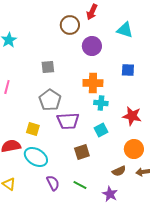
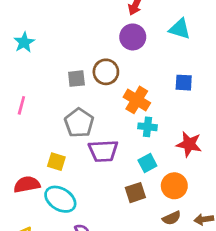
brown circle: (70, 25) -> (106, 72), moved
purple circle: (92, 46) -> (133, 37), moved
orange cross: (93, 83) -> (137, 100), turned 30
orange circle: (134, 149) -> (174, 186), moved
brown square: (82, 152) -> (135, 193), moved

